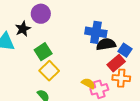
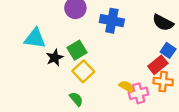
black star: (23, 29) -> (55, 58), moved
blue cross: (96, 32) -> (112, 21), moved
black semicircle: (106, 44) -> (163, 23), moved, turned -144

